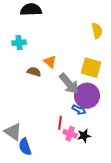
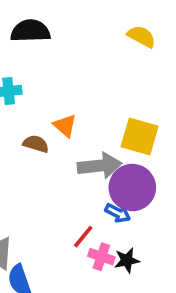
yellow semicircle: (97, 31) -> (141, 36), moved, turned -49
gray arrow: (69, 84) -> (100, 166), turned -55
red line: (60, 123) -> (83, 237), turned 32

